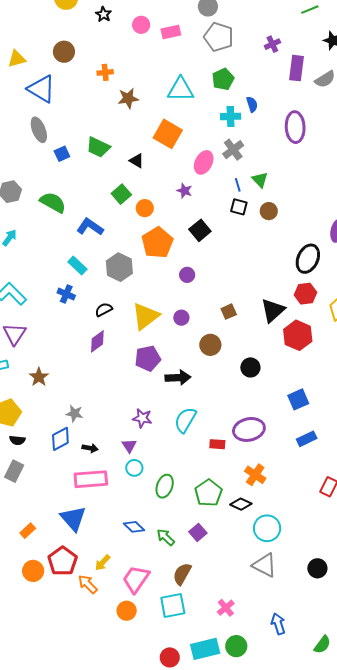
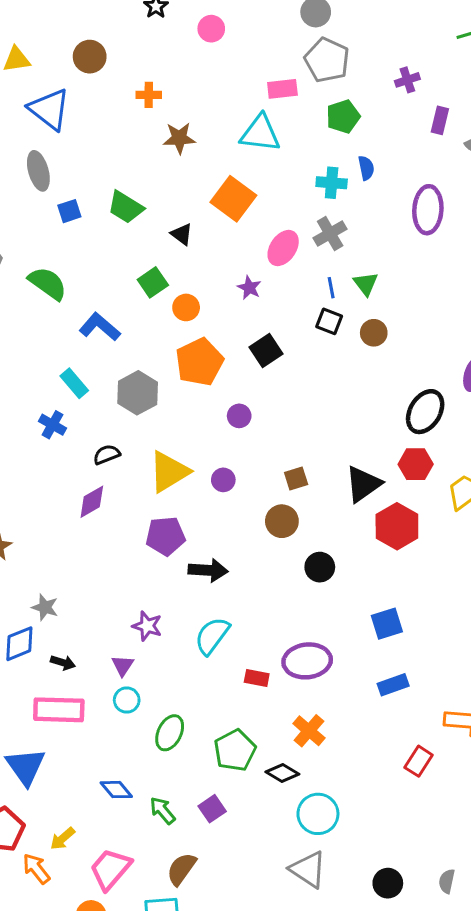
pink rectangle: (171, 32) -> (282, 89), moved
purple rectangle: (297, 68) -> (440, 120), size x0.7
green pentagon: (223, 79) -> (343, 117), moved
brown circle: (210, 345) -> (282, 521), moved

